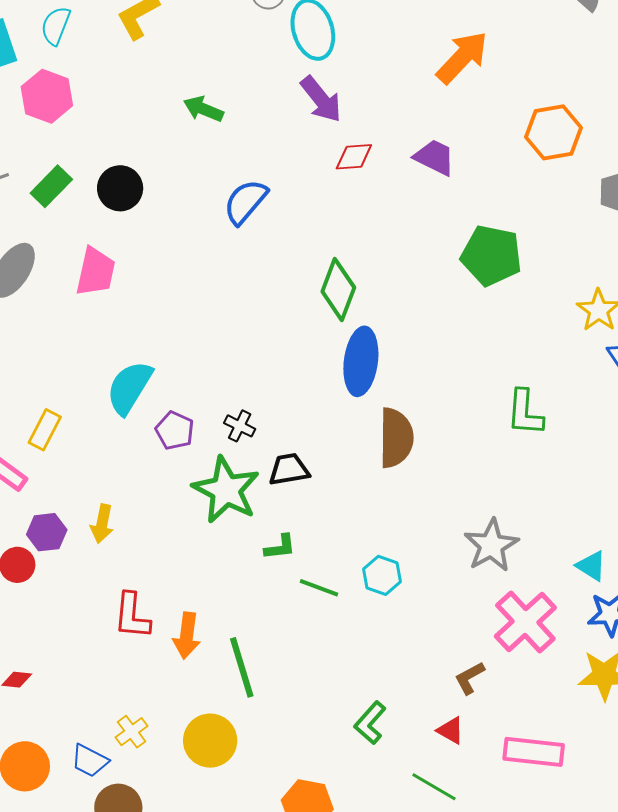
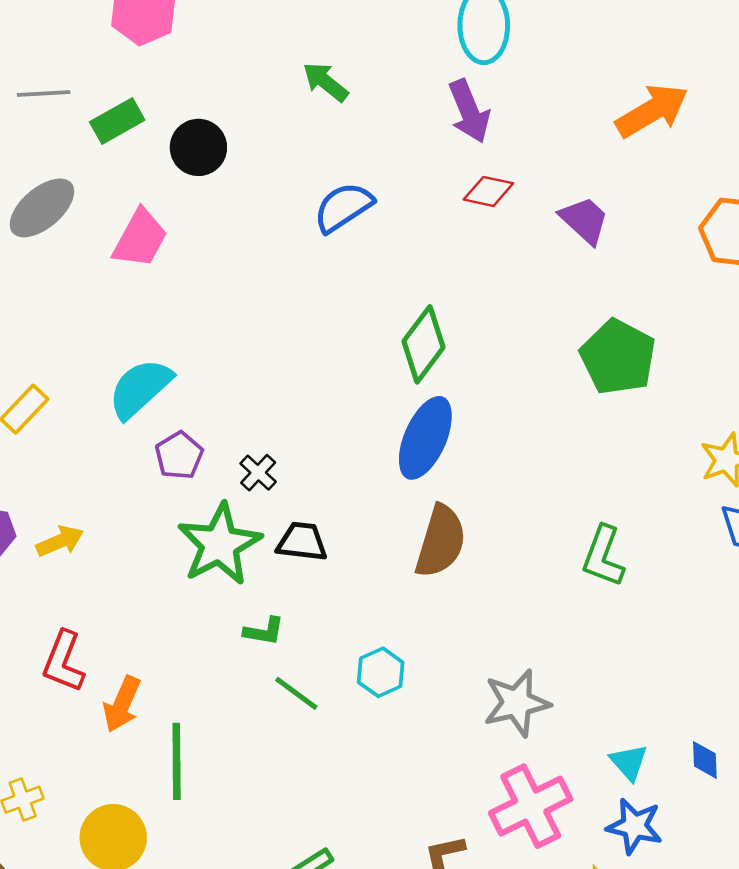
yellow arrow: (102, 524) -> (60, 541), turned -141
cyan hexagon: (382, 575) -> (381, 672), moved

